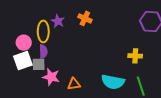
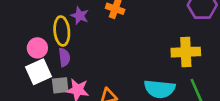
yellow cross: (135, 56) -> (186, 52), size x1.5
gray square: (39, 64) -> (60, 85), moved

